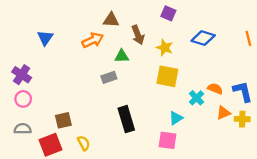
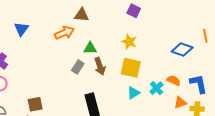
brown arrow: (138, 35) -> (100, 66), moved
blue diamond: (203, 38) -> (182, 50), moved
gray rectangle: (109, 77) -> (78, 67), turned -40
cyan triangle: (176, 118) -> (133, 93), moved

